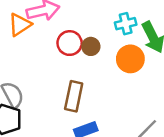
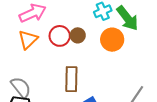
orange triangle: (20, 25) -> (28, 40), moved

